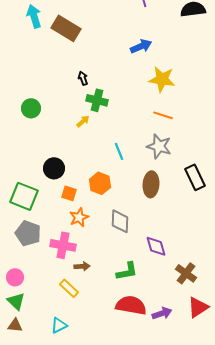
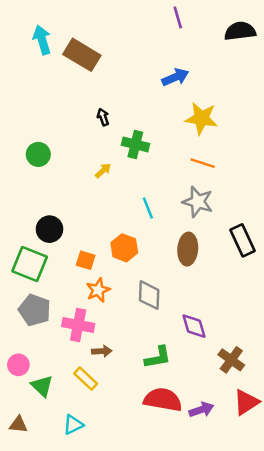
green cross: (97, 100) -> (135, 144), moved
black circle: (54, 168) -> (50, 229), moved
green triangle: (16, 301) -> (42, 386), moved

